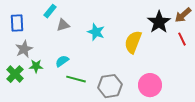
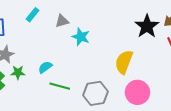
gray triangle: (63, 25) -> (62, 21), moved
yellow semicircle: (133, 42) -> (124, 62), moved

